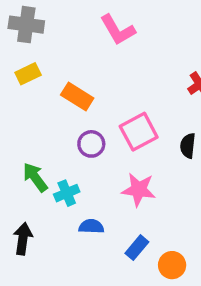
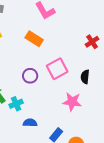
orange rectangle: (77, 97) -> (34, 39), moved
pink star: (139, 190) -> (72, 102), moved

